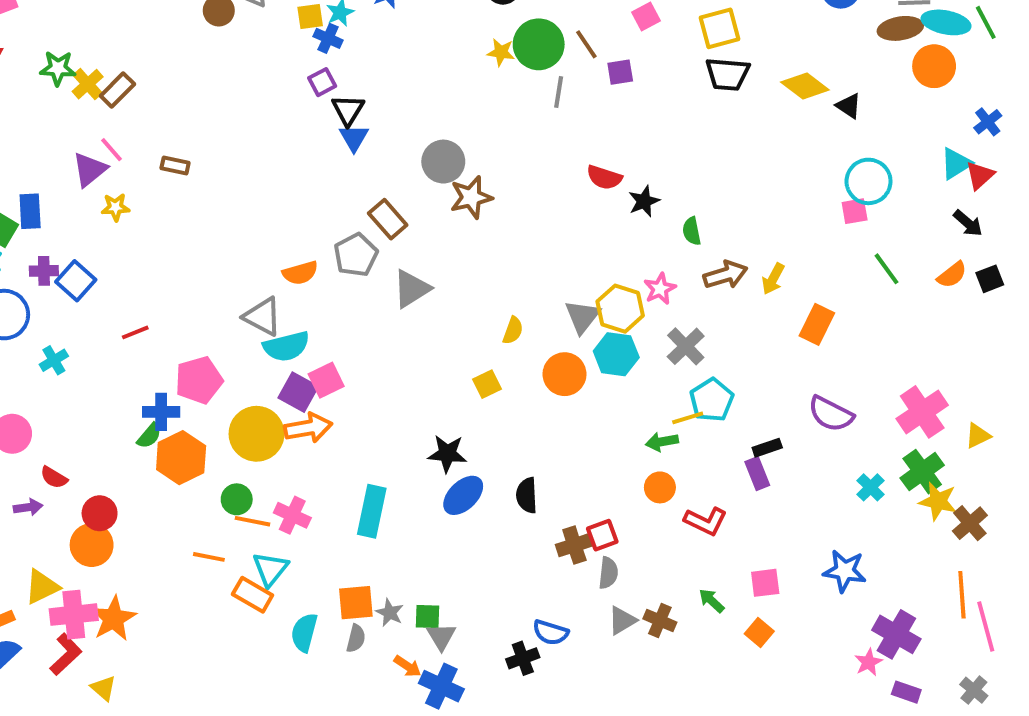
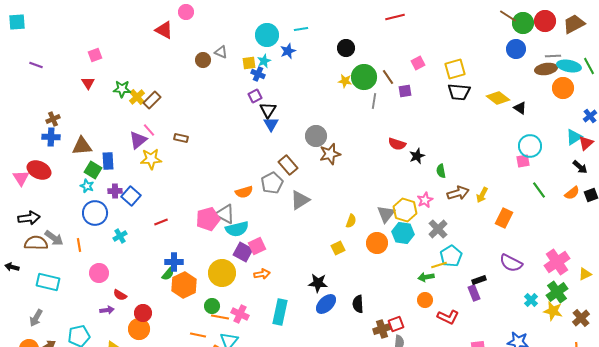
yellow star: (115, 207) -> (151, 159), size x1.5
pink pentagon: (199, 380) -> (208, 219), moved
orange arrow: (308, 428) -> (262, 274), moved, size x0.7
yellow star: (938, 501) -> (553, 311), moved

